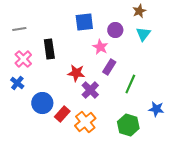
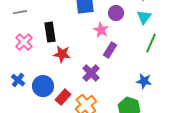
red star: (76, 73) -> (62, 54), moved
blue cross: (17, 83) -> (18, 80), moved
green line: (130, 84) -> (151, 43), moved
blue star: (156, 109) -> (144, 81), moved

